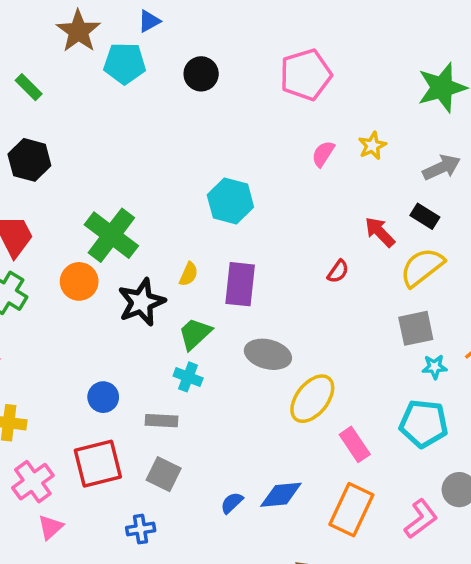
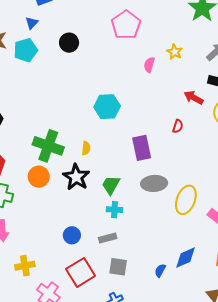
yellow semicircle: (189, 274) -> (86, 148), moved
purple rectangle: (240, 284) -> (142, 148), moved

